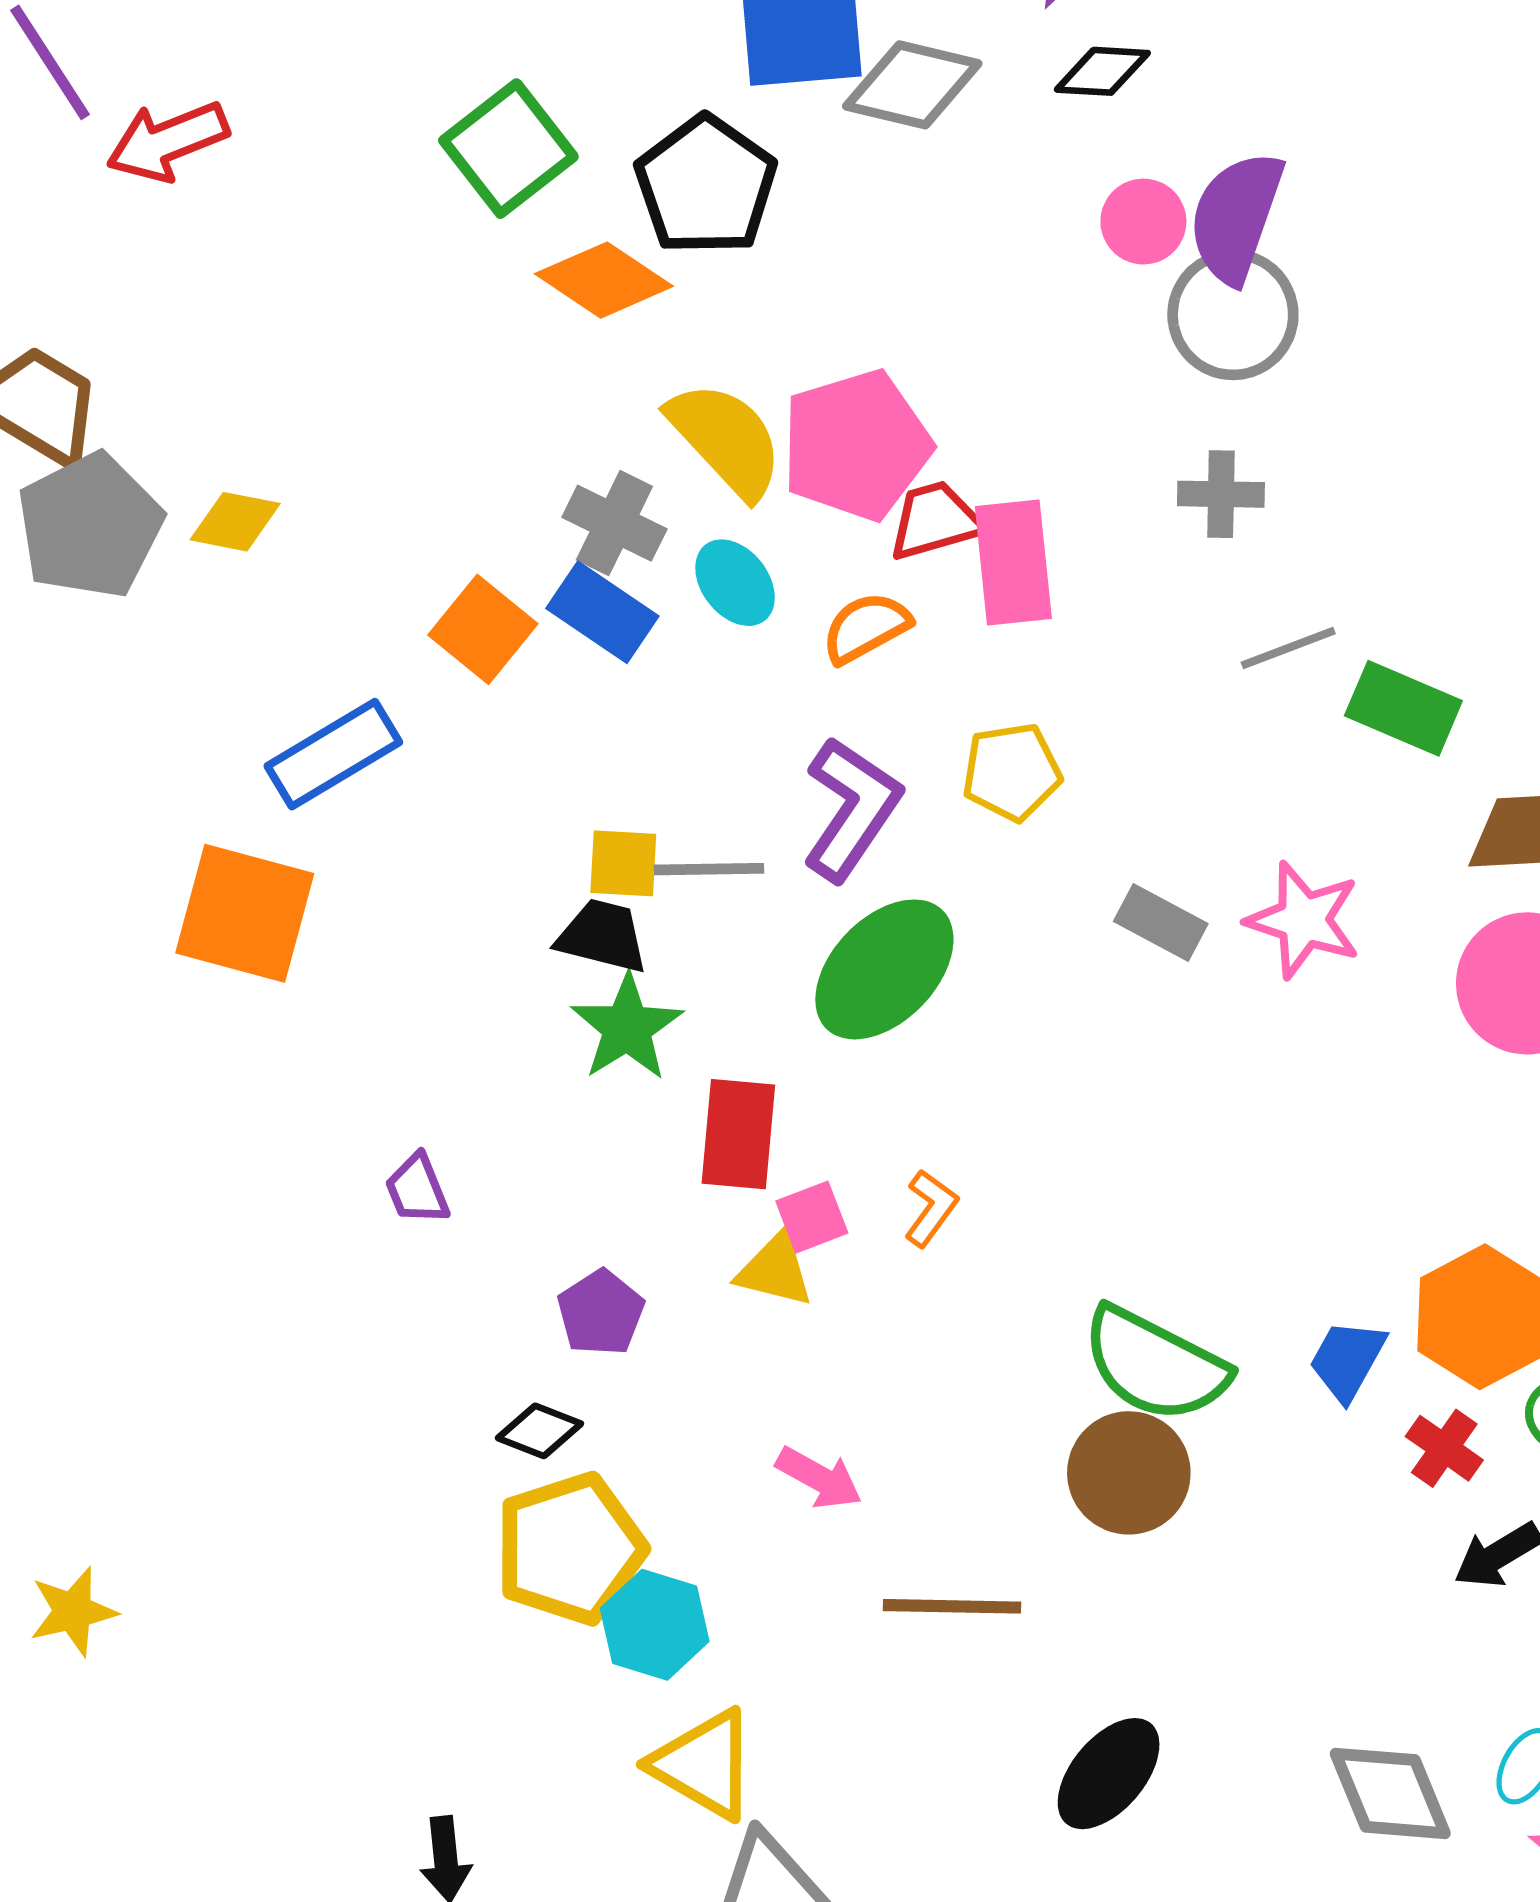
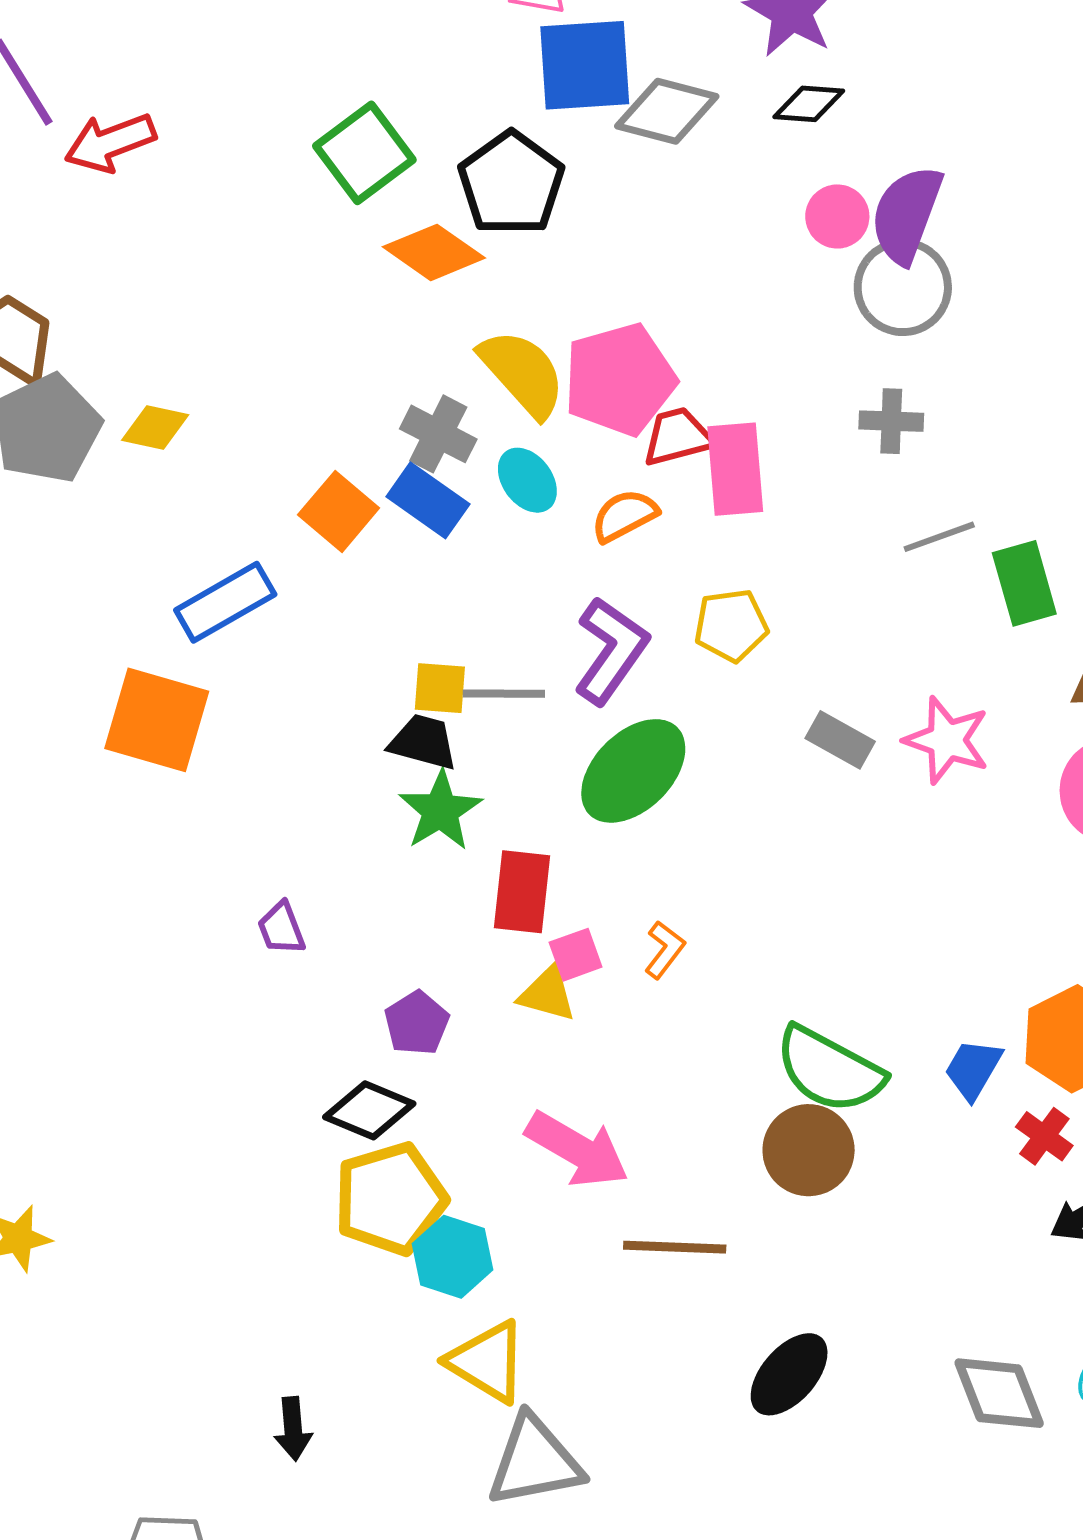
green rectangle: (1403, 708) -> (1024, 583), turned 50
black diamond: (539, 1431) -> (369, 1110), size x1.4
pink arrow: (819, 1478) -> (577, 1150), size x1.6

